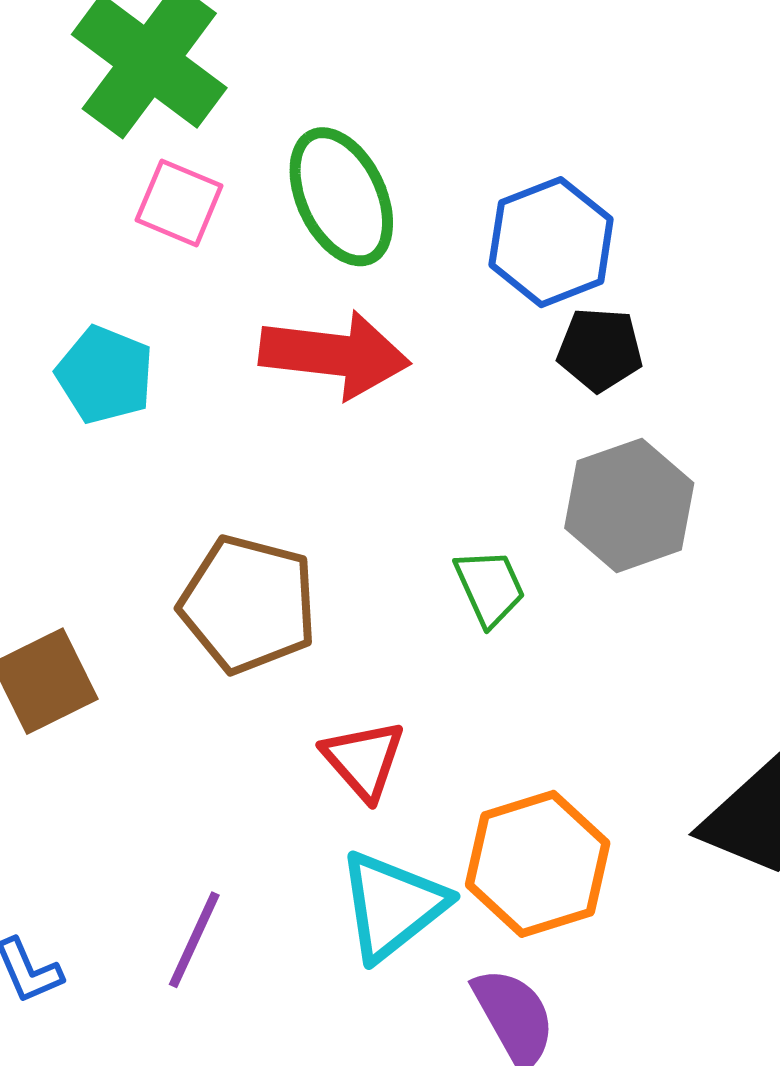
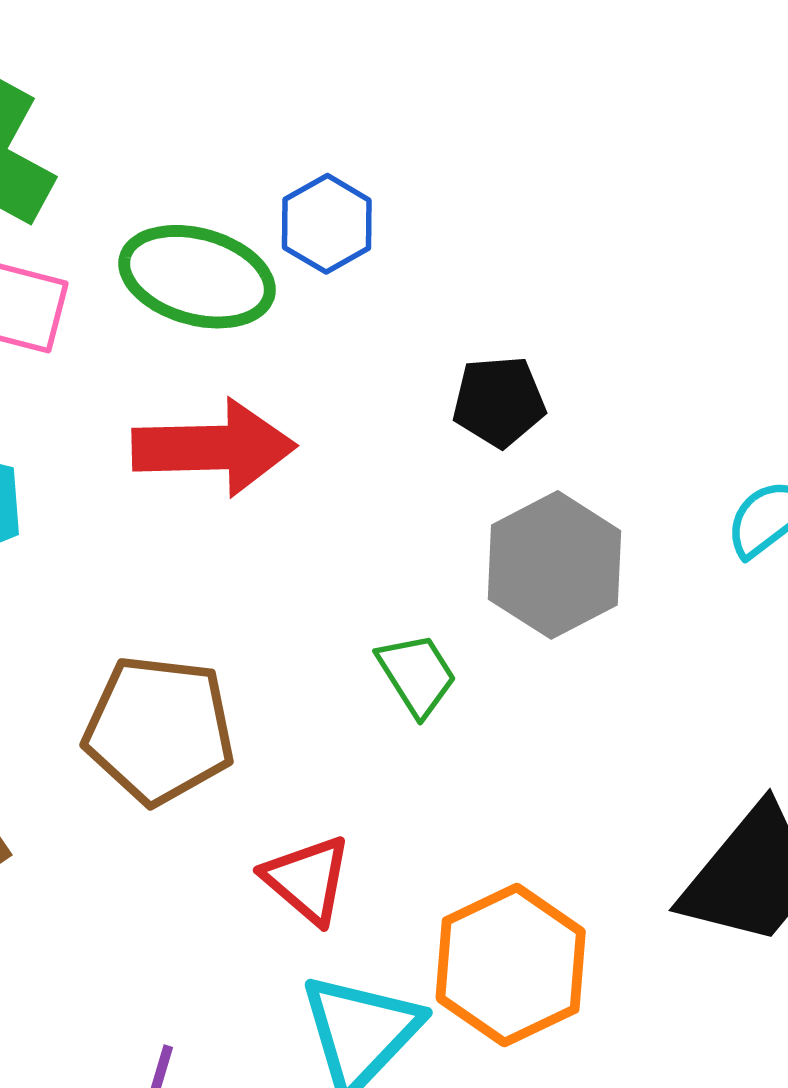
green ellipse: (341, 197) -> (197, 277), turned -41
blue hexagon: (551, 242) -> (327, 224), moved, size x0.7

